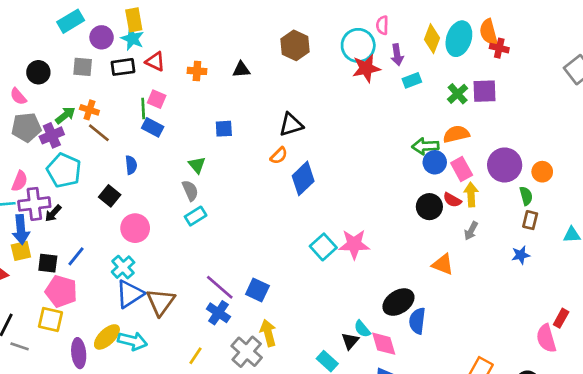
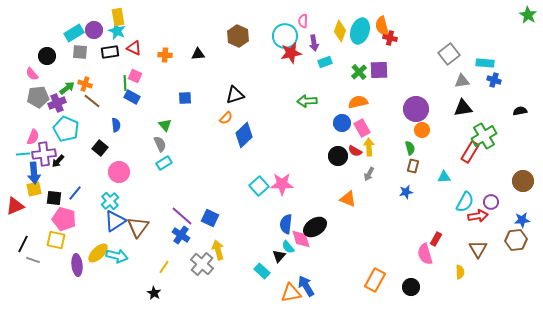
cyan rectangle: (71, 21) -> (74, 33), moved
green arrow: (425, 146) -> (307, 101), moved
purple circle: (505, 165) -> (416, 109), moved
blue semicircle: (417, 321) -> (286, 224), moved
pink diamond: (384, 344) -> (301, 239), moved

